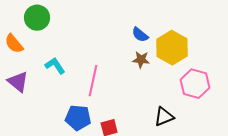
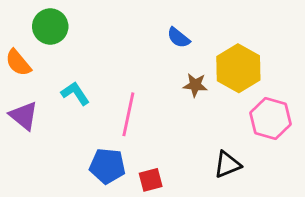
blue semicircle: (140, 35) -> (178, 38), moved

